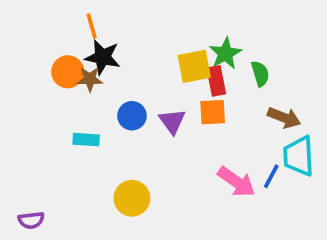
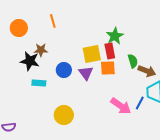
orange line: (92, 26) -> (53, 21), moved
black star: (103, 57) -> (30, 61), moved
yellow square: (194, 66) -> (92, 54), moved
orange circle: (68, 72) -> (19, 28), moved
green semicircle: (260, 74) -> (133, 61), moved

